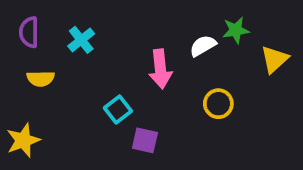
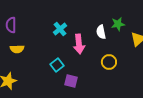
cyan cross: (81, 40) -> (60, 29), moved
white semicircle: (203, 46) -> (101, 32), turned -72

